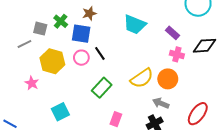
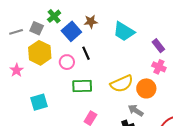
brown star: (89, 13) -> (91, 22), moved
gray square: (40, 29) -> (37, 28), moved
blue square: (81, 34) -> (71, 31), turned 30
pink circle: (81, 58) -> (67, 62), moved
green rectangle: (102, 88) -> (82, 86), turned 36

